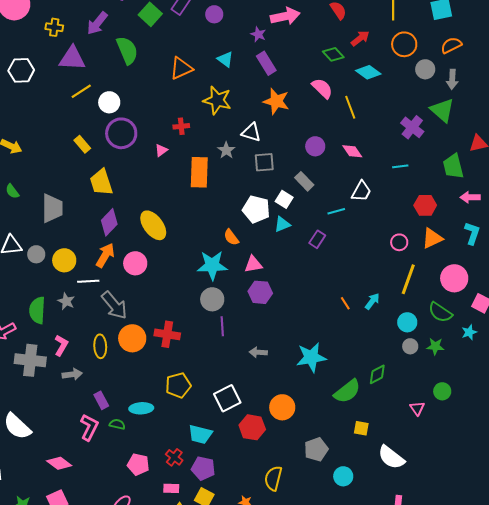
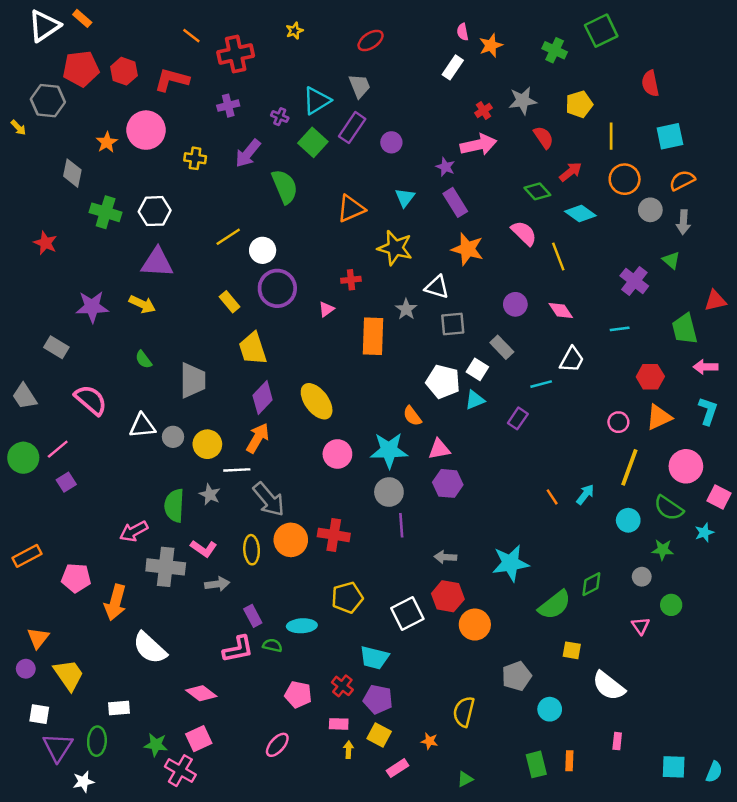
purple triangle: (72, 58) -> (157, 263), moved
cyan triangle: (225, 59) -> (405, 198), turned 30
green triangle: (442, 110) -> (671, 260), size x0.6
pink circle: (135, 263) -> (337, 454), moved
pink L-shape: (61, 345) -> (204, 548), turned 95
gray circle: (410, 346) -> (642, 577), moved
pink L-shape: (89, 427) -> (238, 649), turned 52
red hexagon: (252, 427) -> (448, 596), moved

